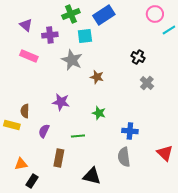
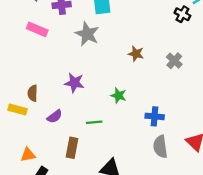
black cross: (138, 57) -> (182, 14), moved
brown star: (97, 77) -> (136, 54), moved
purple semicircle: (44, 131) -> (55, 116), turned -152
gray semicircle: (124, 157) -> (160, 147), moved

